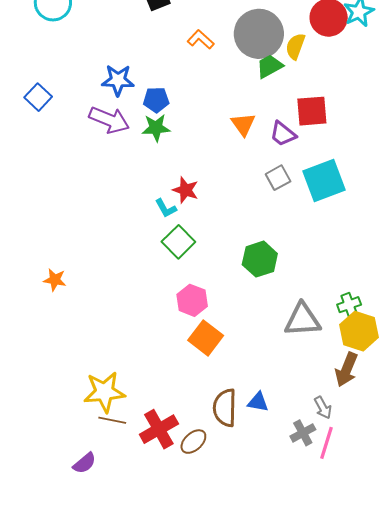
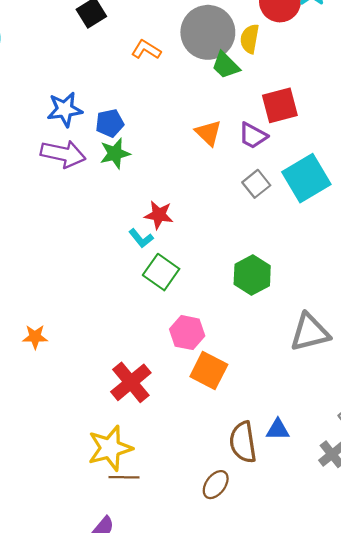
green trapezoid: (270, 66) -> (226, 65), turned -96
red cross: (159, 429) -> (131, 382), moved

